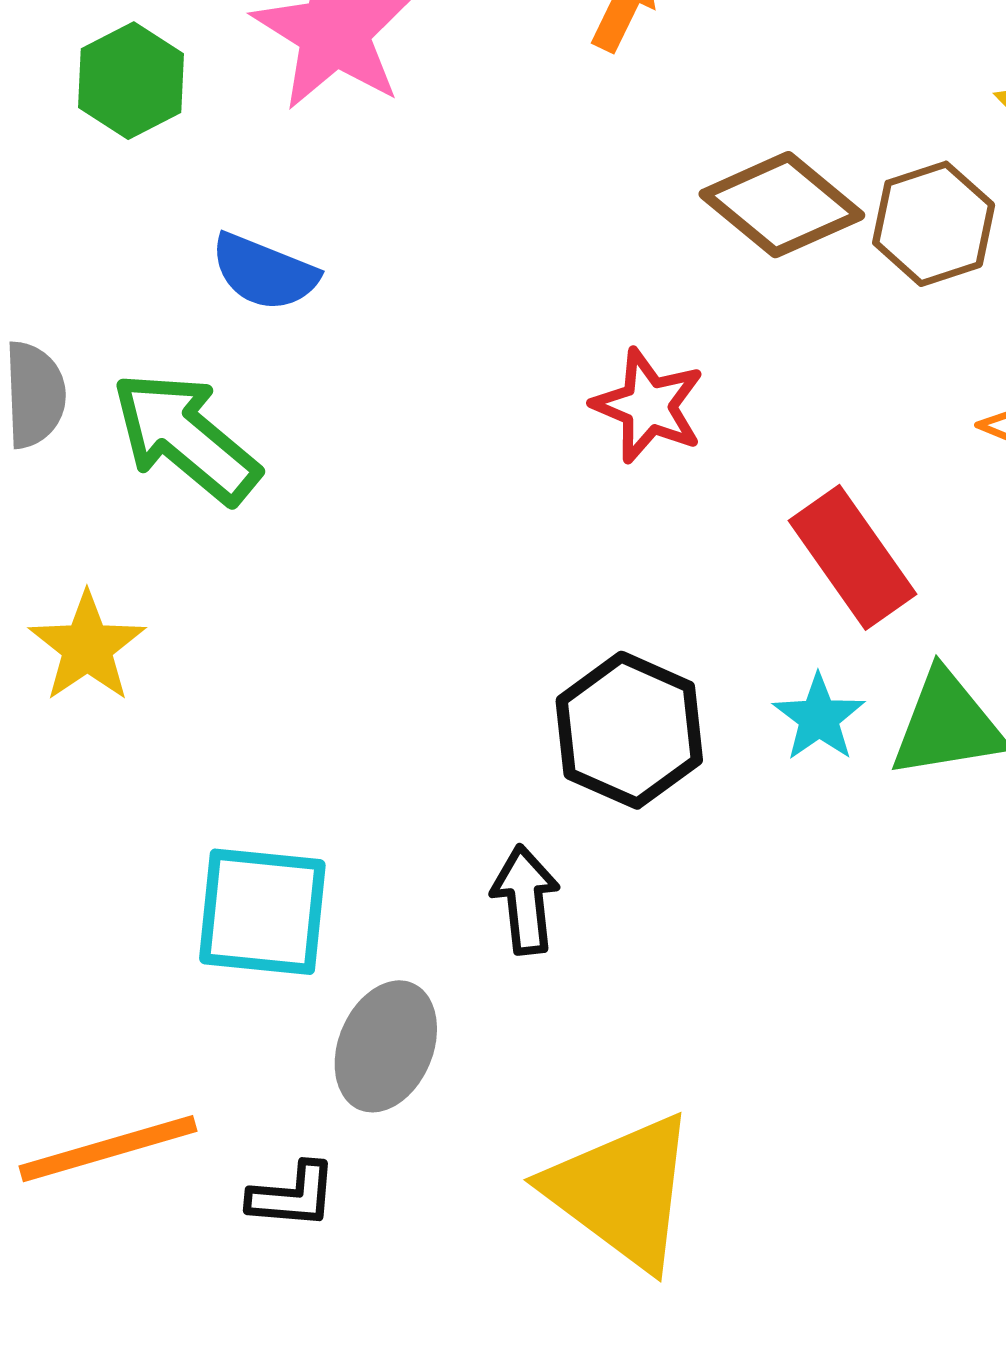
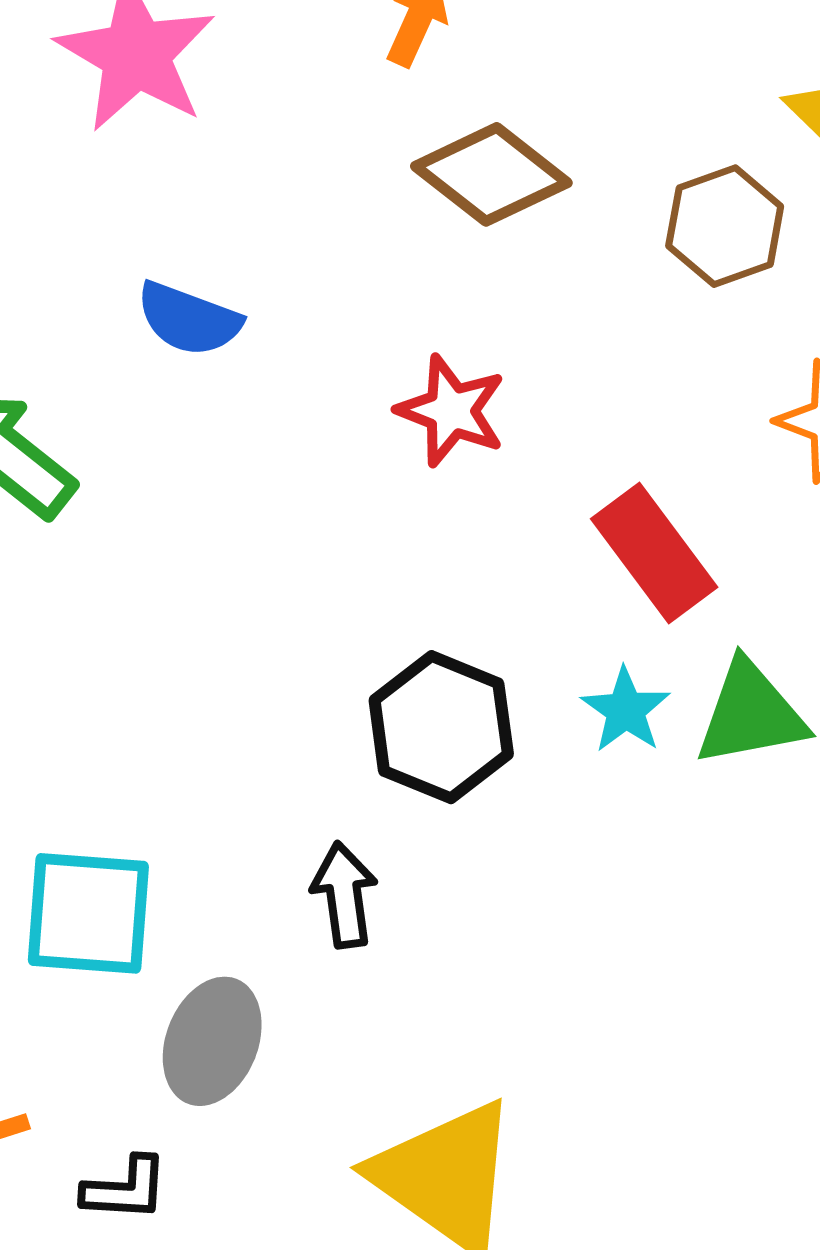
brown diamond: (782, 205) -> (491, 174), moved
blue semicircle: (264, 272) -> (189, 319), moved

